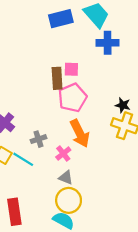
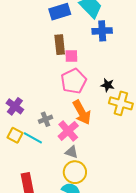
brown rectangle: (57, 78) -> (60, 45), moved
black star: (123, 105) -> (108, 85), moved
pink cross: (63, 154) -> (68, 131), size x1.5

